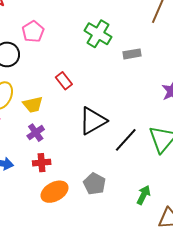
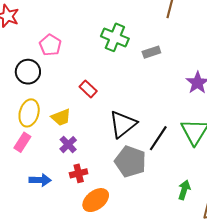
gray pentagon: (95, 184) -> (130, 162), moved, size x1.4

